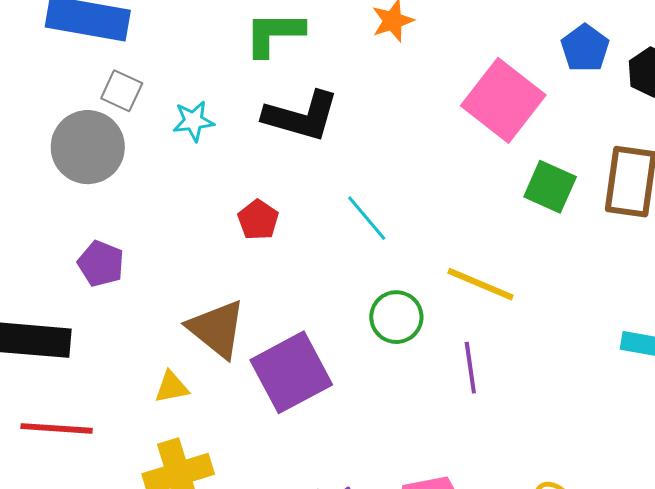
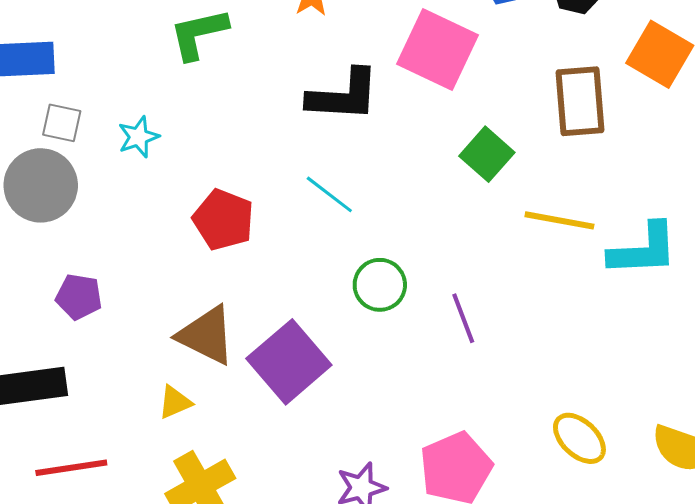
black L-shape: (301, 116) -> (343, 95), moved
green square: (550, 187) -> (487, 154), moved, turned 30
red pentagon: (258, 220) -> (223, 220), size x1.5
yellow line: (480, 284) -> (559, 220), moved

